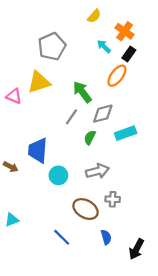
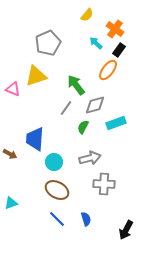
gray cross: (113, 199) -> (104, 184), size x1.5
brown ellipse: (86, 209) -> (57, 190), moved
blue semicircle: (106, 237) -> (86, 219), moved

